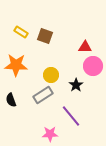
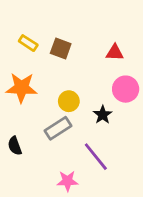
red triangle: (85, 47) -> (115, 53), moved
black semicircle: (11, 100) -> (15, 146), moved

